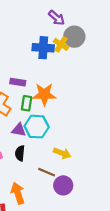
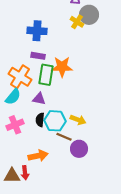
blue cross: (43, 48) -> (37, 31), moved
green rectangle: (27, 103) -> (46, 75), size x1.5
cyan hexagon: (37, 127) -> (55, 121), moved
orange arrow: (18, 193) -> (38, 156), turned 96

